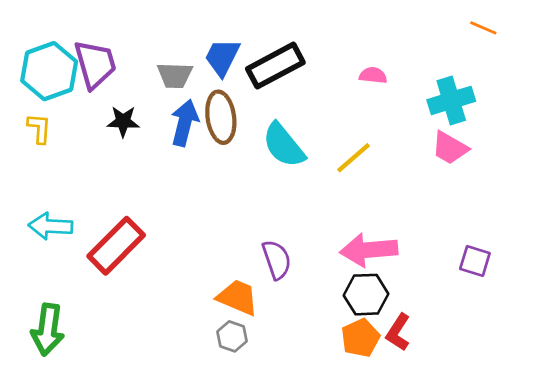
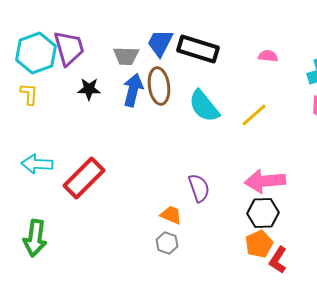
black rectangle: (275, 66) -> (198, 49), turned 45
orange trapezoid: (238, 297) -> (171, 215), size x0.7
red L-shape: (398, 332) -> (278, 260), moved

